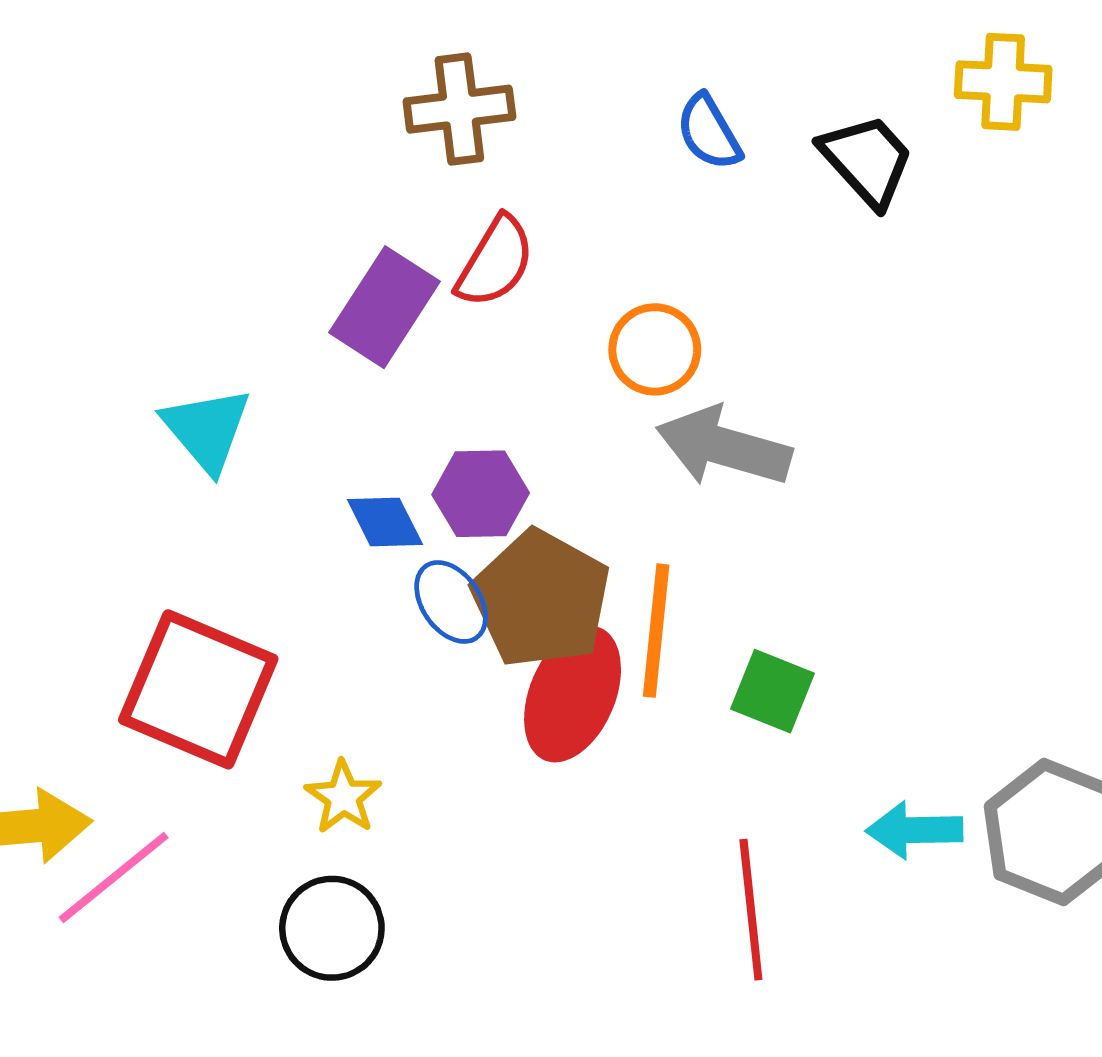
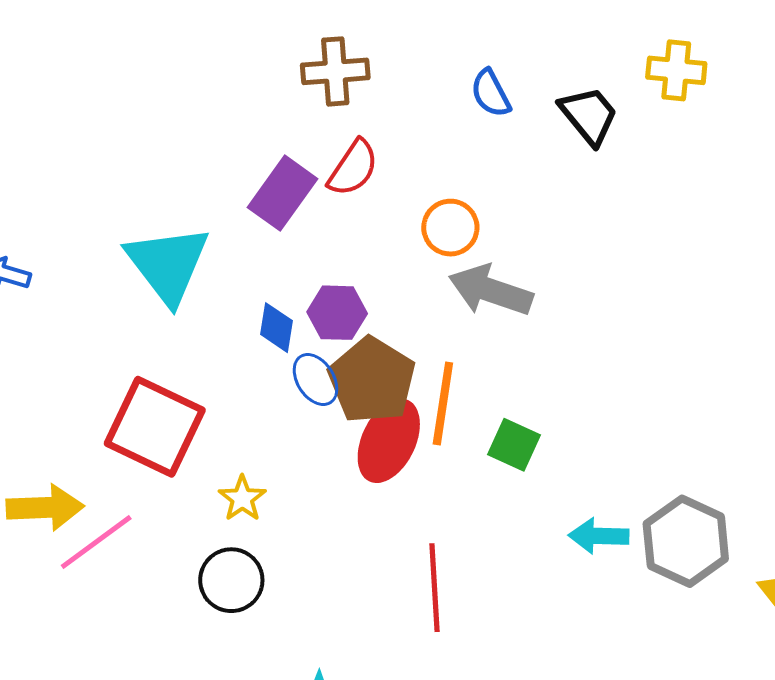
cyan triangle: (207, 429) -> (168, 264), size x1.5
blue diamond: (385, 522) -> (276, 328), turned 33
red line: (751, 910) -> (434, 588), moved

